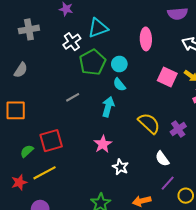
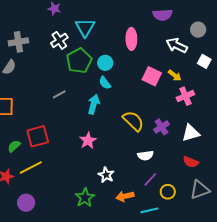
cyan triangle: (98, 28) -> (85, 28), turned -40
gray cross: (29, 29) -> (18, 42), moved
white semicircle: (162, 159) -> (145, 156), turned -63
white star: (120, 167) -> (106, 175), moved

